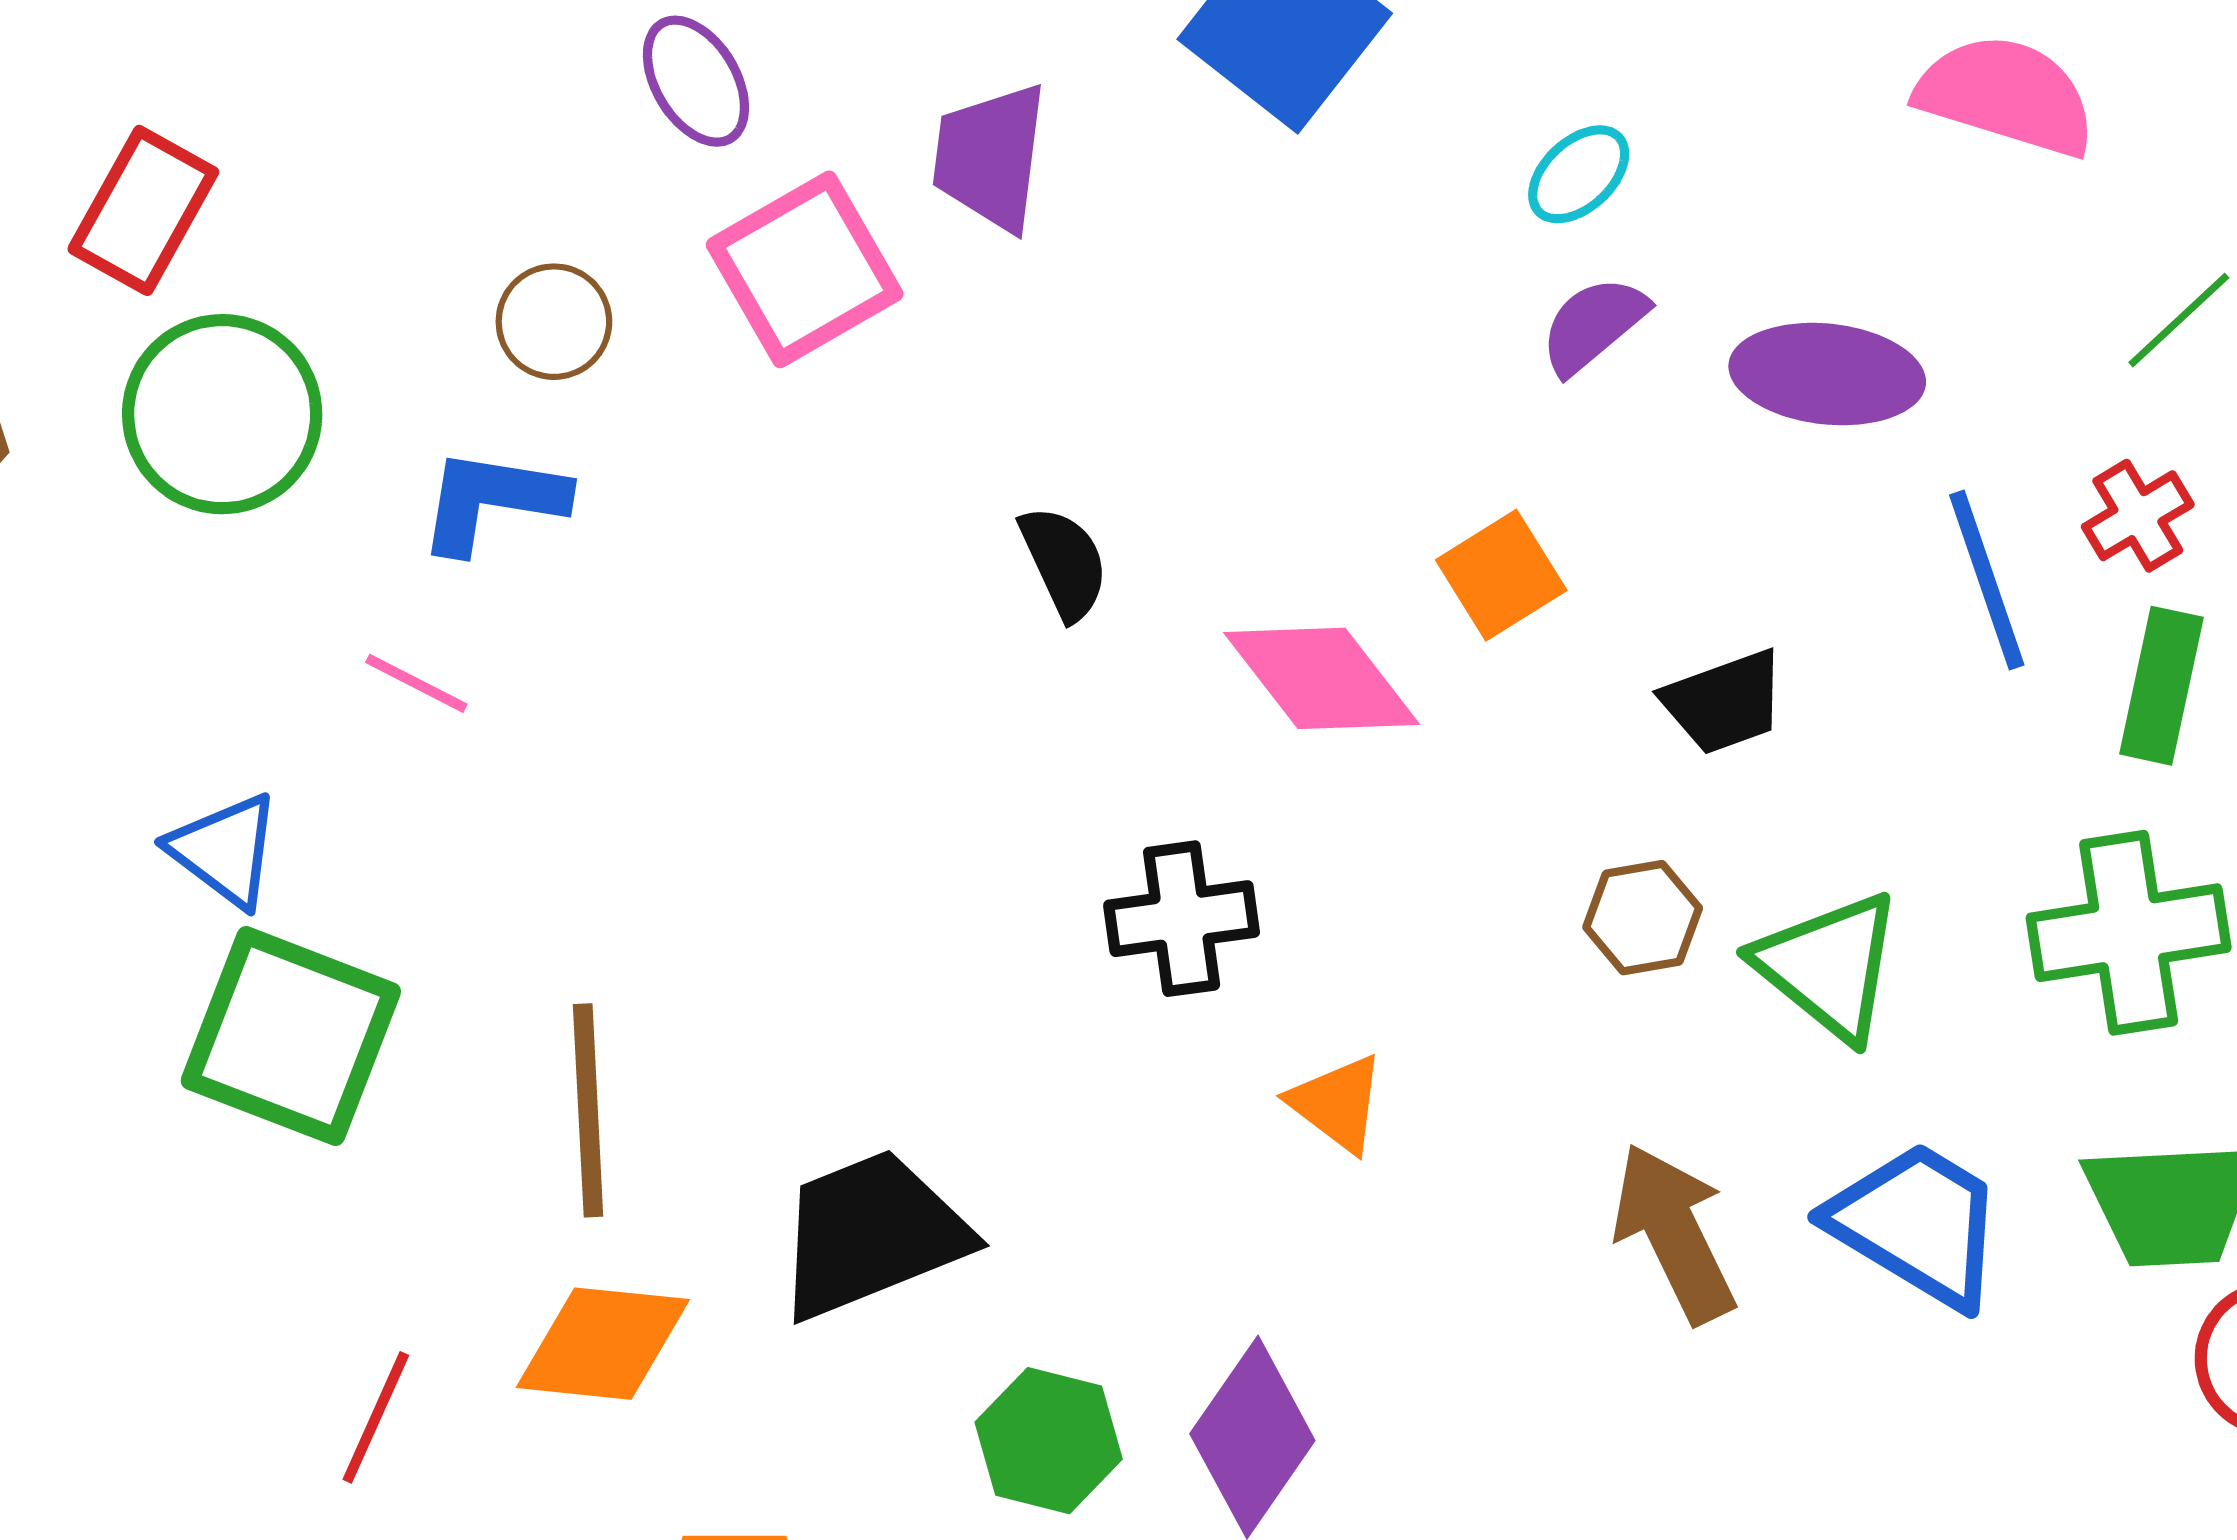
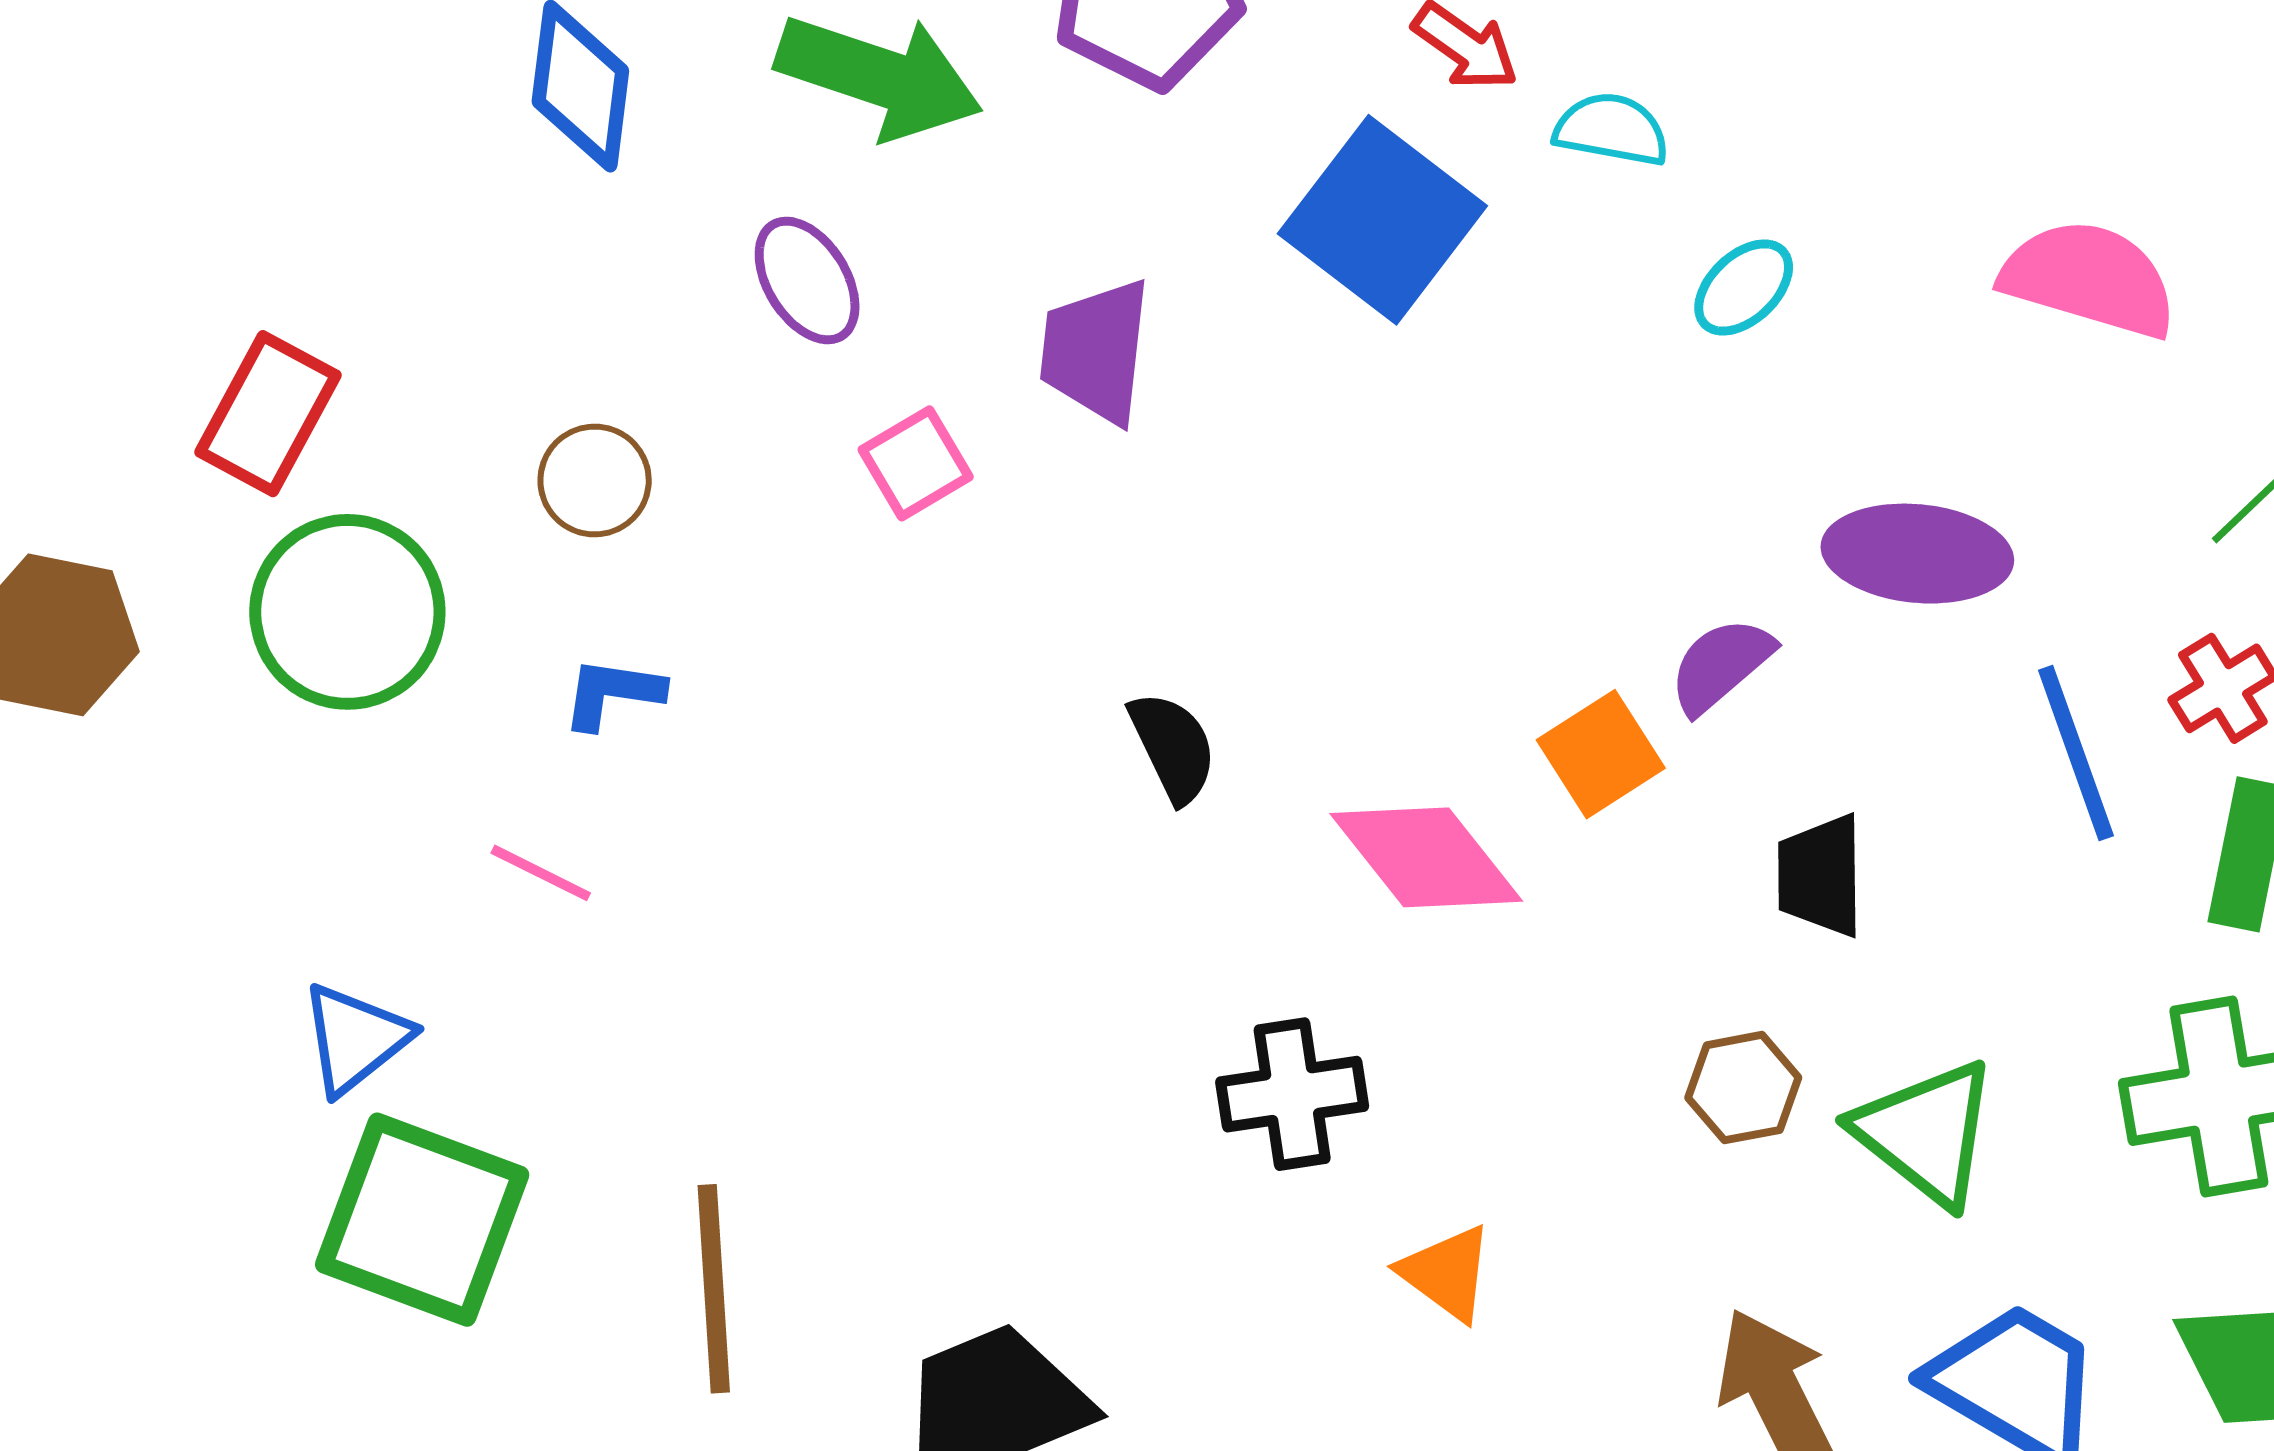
cyan ellipse: (1579, 174) -> (1744, 288), moved
pink square: (805, 269) -> (916, 463), size x0.6
brown circle: (554, 322) -> (595, 480), moved
purple semicircle: (1593, 325) -> (1721, 665), moved
blue L-shape: (492, 501) -> (613, 693), size x0.7
black trapezoid: (1724, 702) -> (1820, 876), turned 110
blue triangle: (225, 850) -> (355, 1039), turned 45

